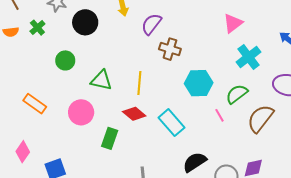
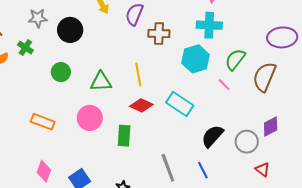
cyan cross: (249, 57) -> (209, 25), moved, turned -35

